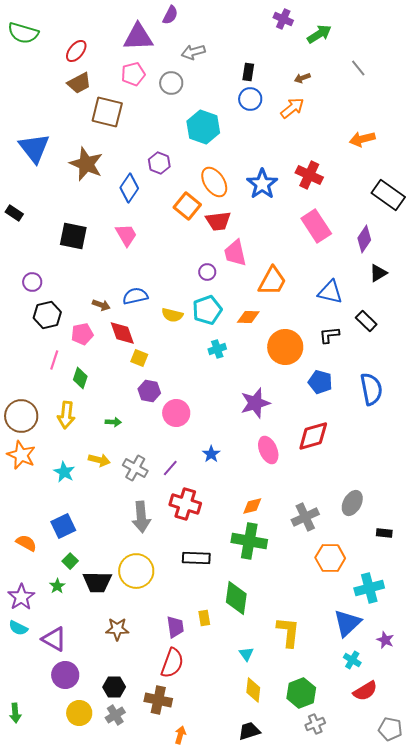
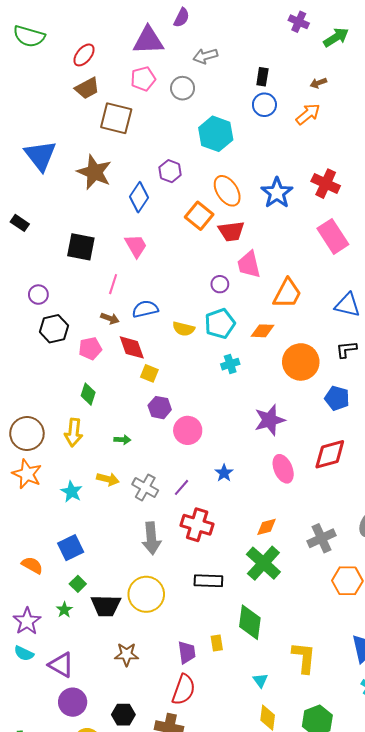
pink line: (54, 360) -> (113, 284), moved
green cross: (249, 541) -> (263, 563), turned 32

